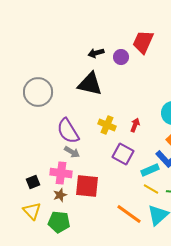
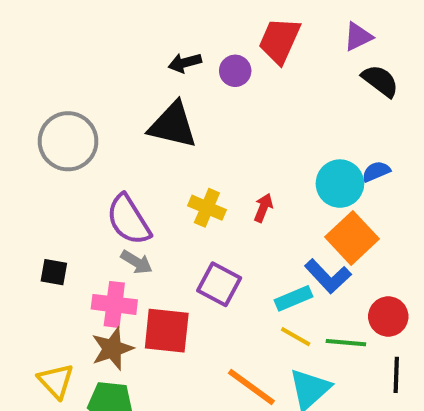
purple square: (123, 154) -> (219, 284), moved
black square: (33, 182) -> (54, 272), moved, turned 32
brown star: (60, 195) -> (112, 349), size x1.5

